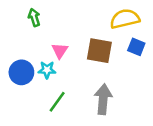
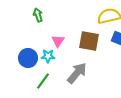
gray arrow: (103, 99) -> (77, 73), moved, turned 35
green line: (57, 102) -> (43, 81), moved

